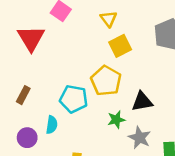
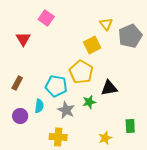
yellow triangle: (109, 19) -> (106, 24), moved
red triangle: (31, 38) -> (23, 39), size x0.7
gray star: (140, 138) -> (66, 110), moved

